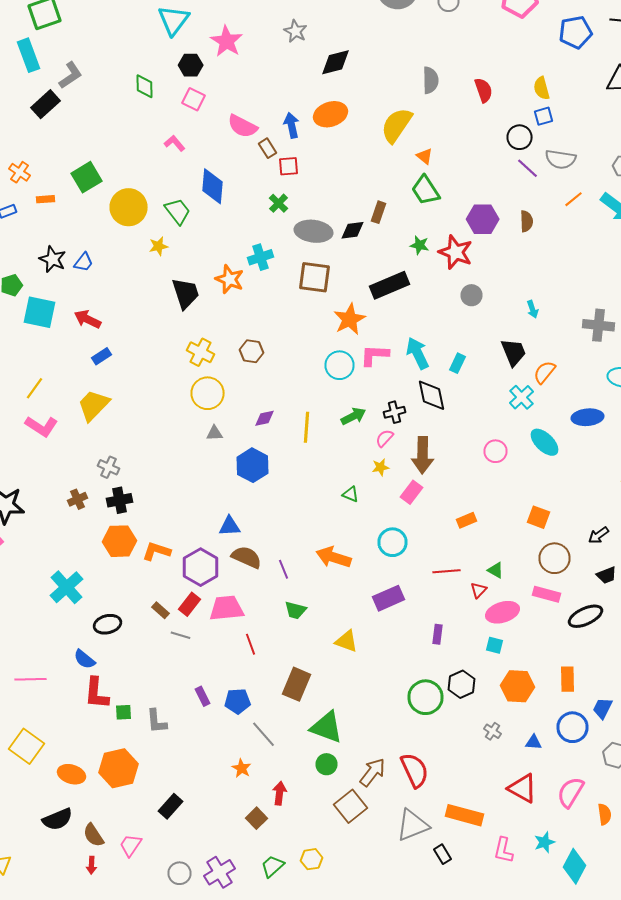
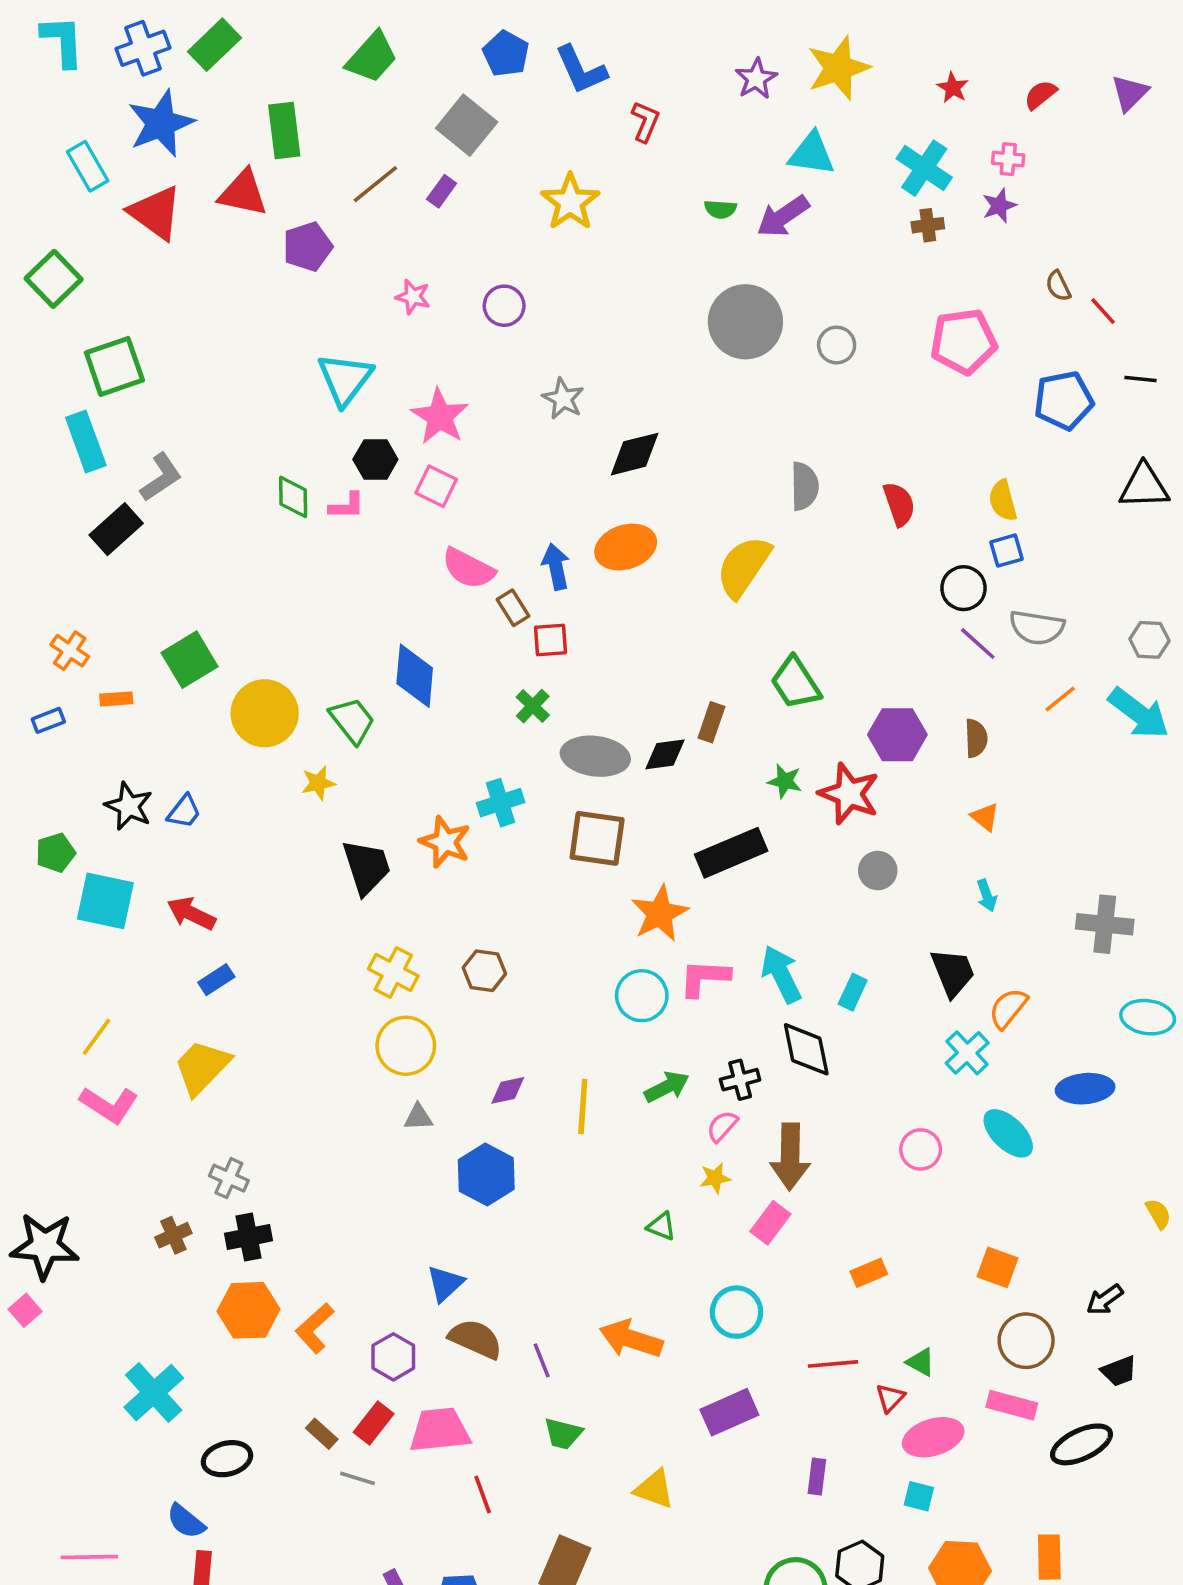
pink square: (194, 99) -> (436, 486), moved
pink L-shape: (174, 143) -> (347, 506), moved, turned 130
orange triangle: (424, 156) -> (985, 817), moved
blue triangle: (230, 526) -> (445, 1284), turned -40
orange L-shape: (156, 551) -> (315, 1328), turned -60
purple hexagon: (200, 567) -> (393, 1357), size x0.7

